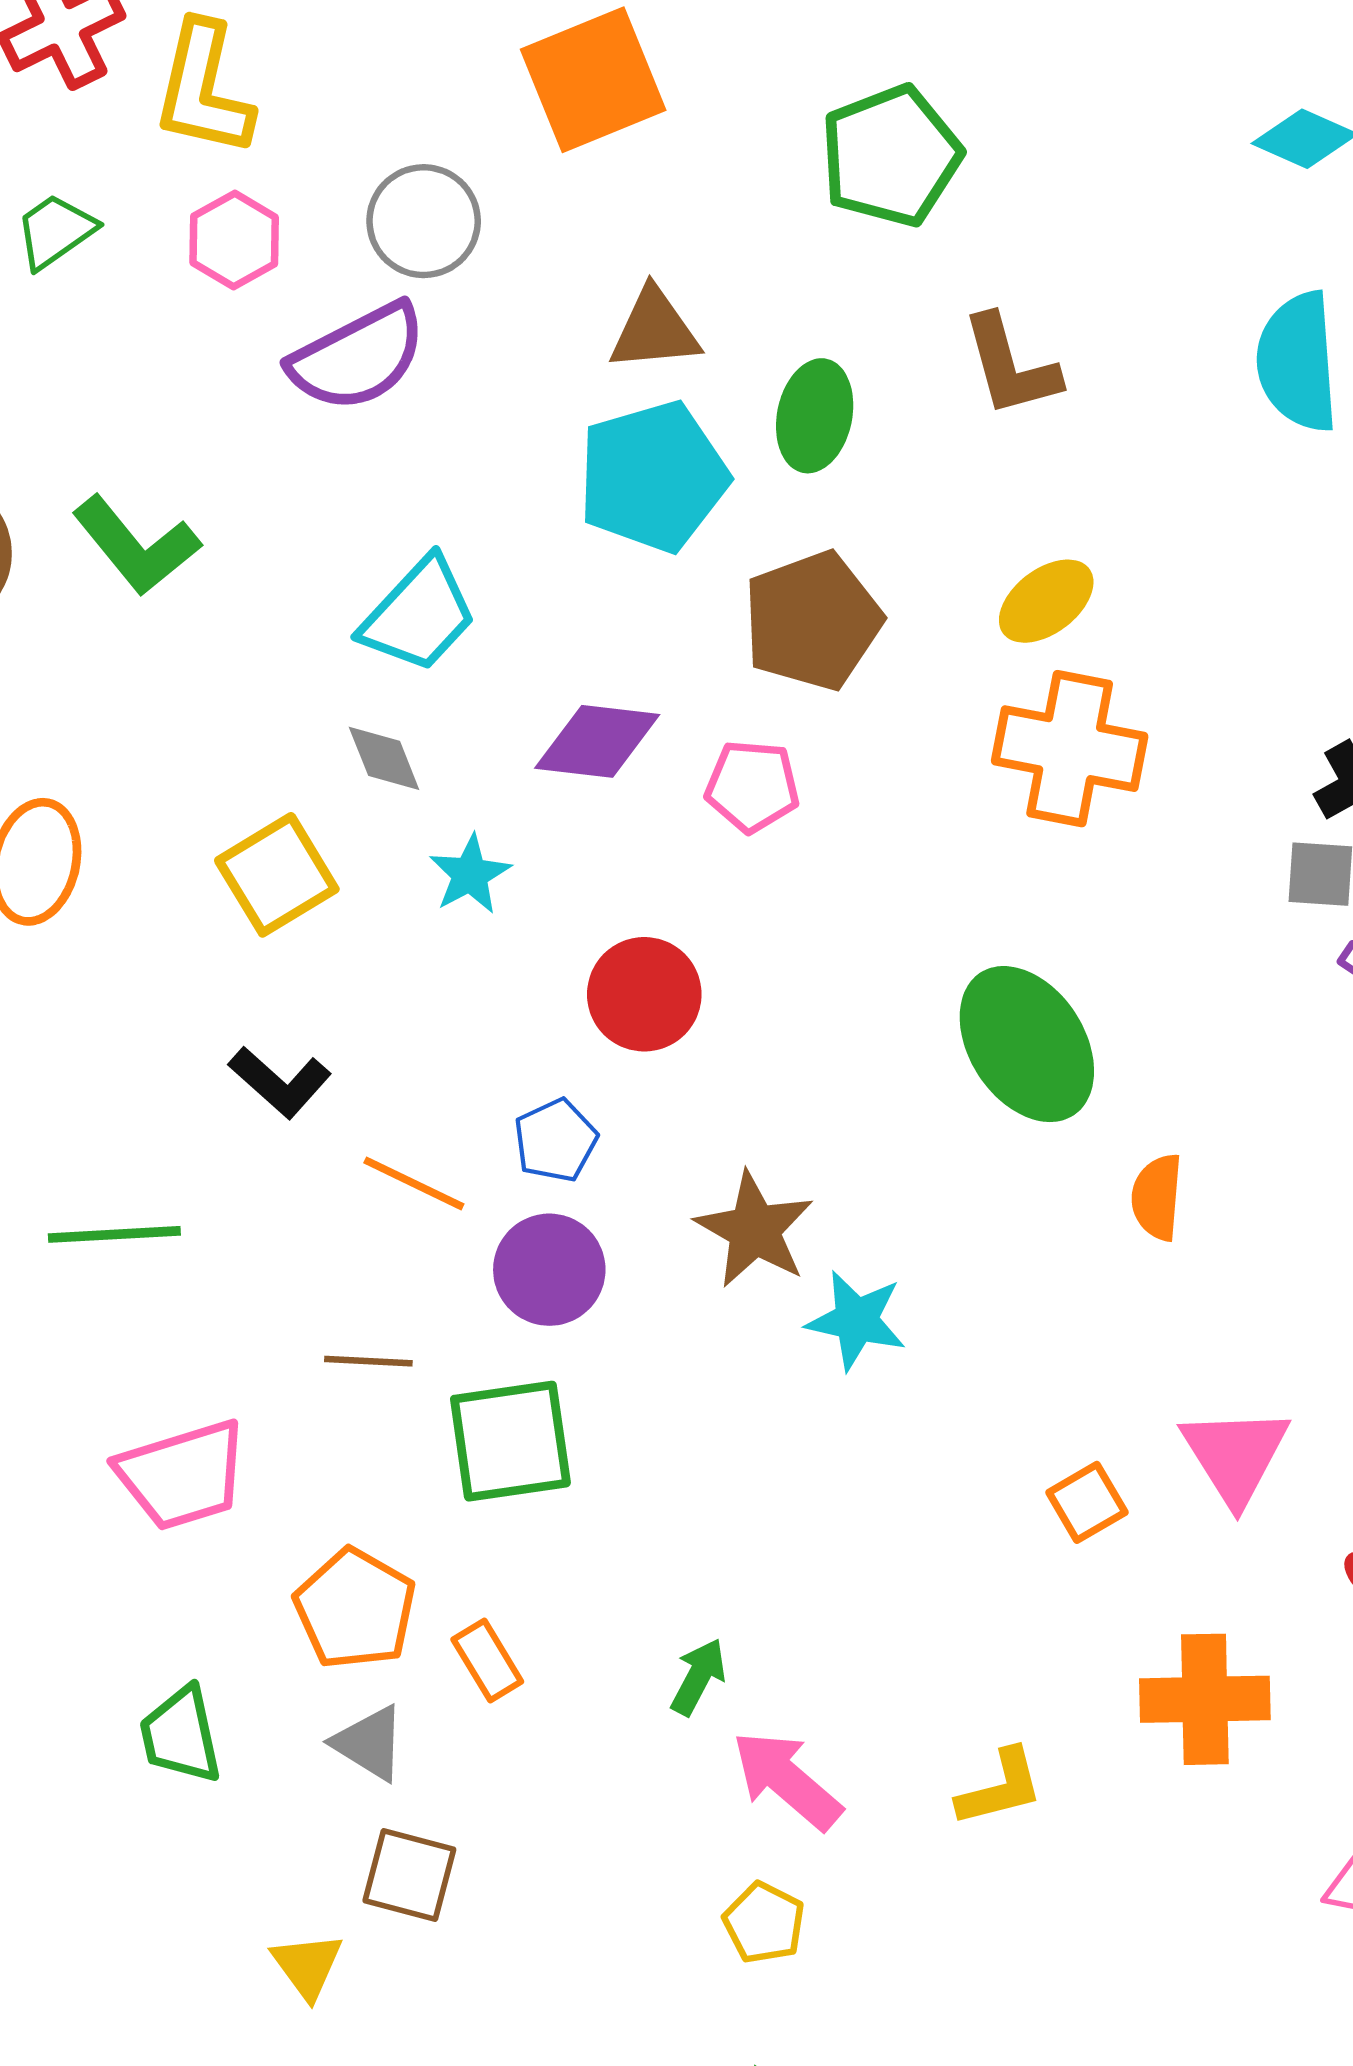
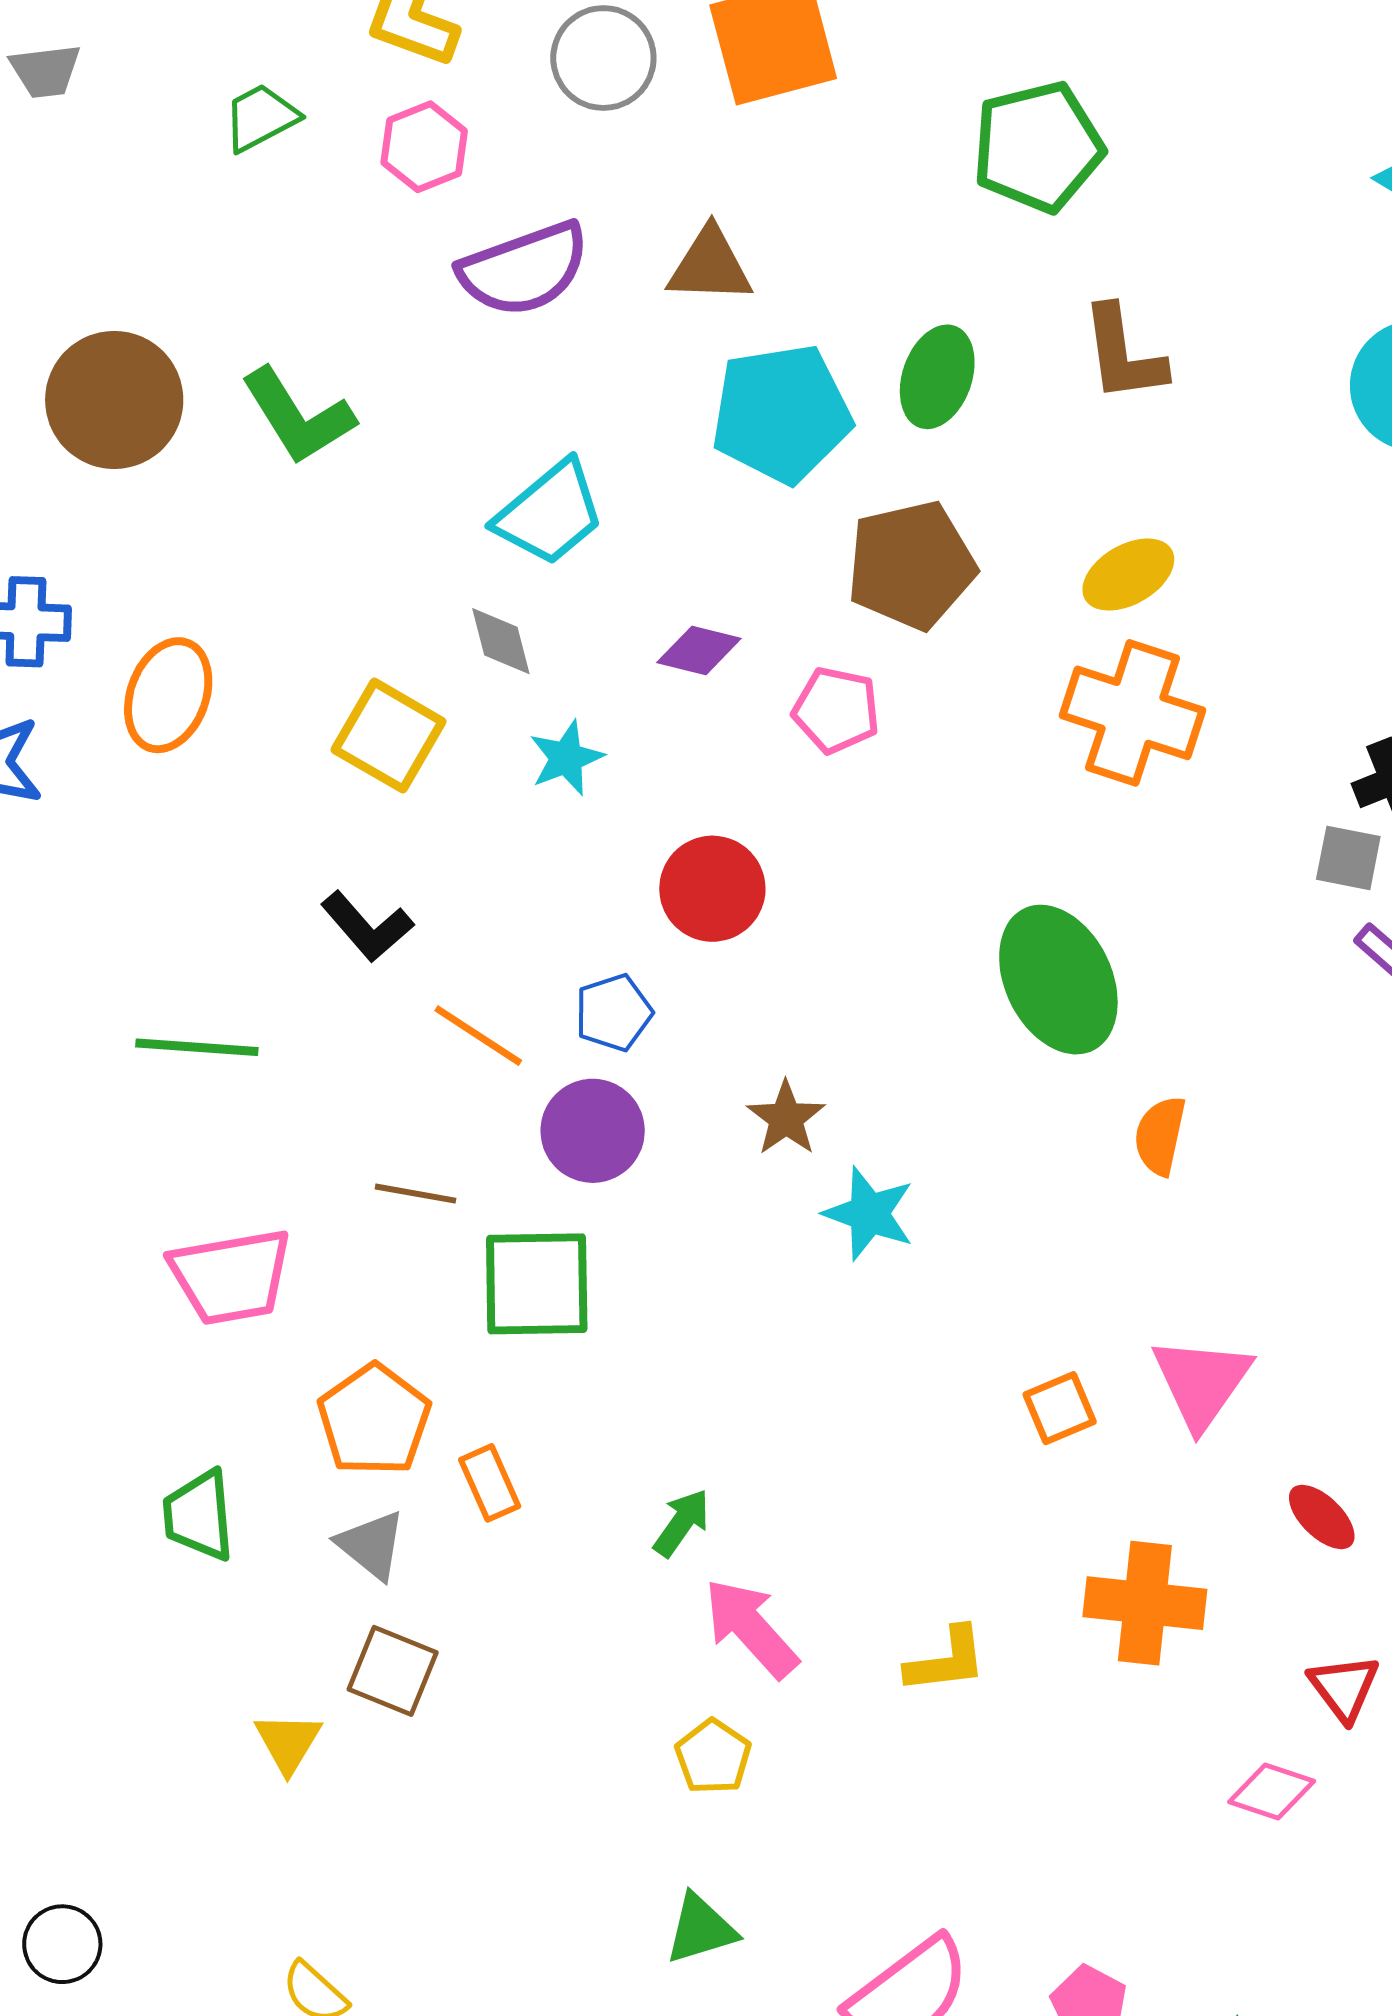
gray circle: (424, 221) -> (603, 58), moved
brown triangle: (654, 330) -> (710, 265), moved
purple diamond: (597, 741) -> (699, 651), size x0.7
yellow square: (277, 875) -> (389, 736), turned -36
brown star: (755, 1230) -> (786, 1118), size x0.7

